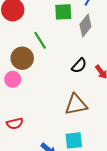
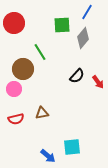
brown triangle: (76, 105) -> (42, 113), moved, size x0.6
red semicircle: (15, 124) -> (16, 119), moved

